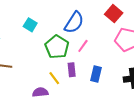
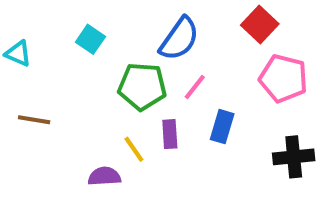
green pentagon: (57, 47) -> (142, 86), turned -30
blue rectangle: (96, 74) -> (222, 127), moved

